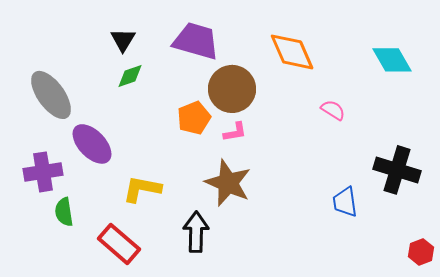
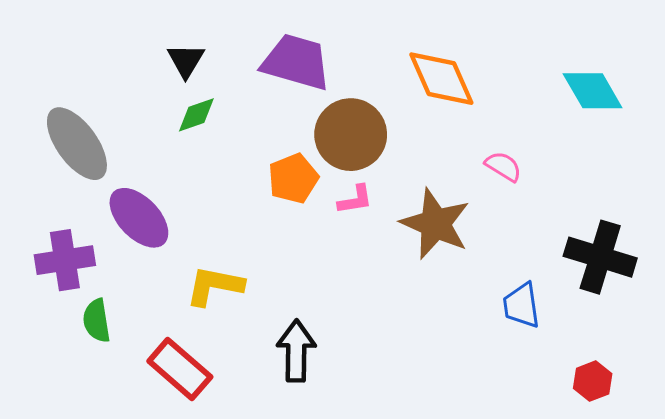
brown star: (228, 183) -> (435, 224), moved
red hexagon: (421, 252) -> (593, 381), moved

